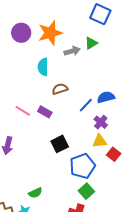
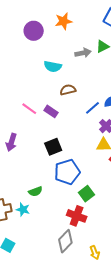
orange star: (50, 33) -> (63, 21), moved, size x0.7
cyan semicircle: (43, 67) -> (53, 66), turned -84
black square: (60, 144) -> (53, 147), moved
blue pentagon: (83, 166) -> (67, 172), moved

